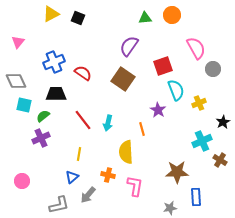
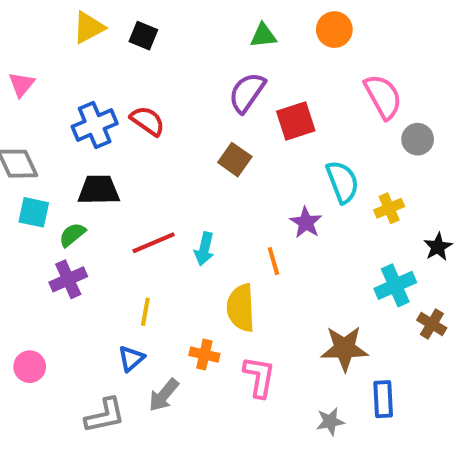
green triangle: (145, 18) -> (263, 36), moved
red square: (163, 66) -> (296, 121), moved
red semicircle: (83, 73) -> (147, 121), moved
brown square: (123, 79) -> (235, 160), size x0.7
red line: (83, 120) -> (154, 243), turned -75

